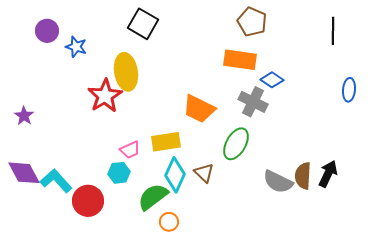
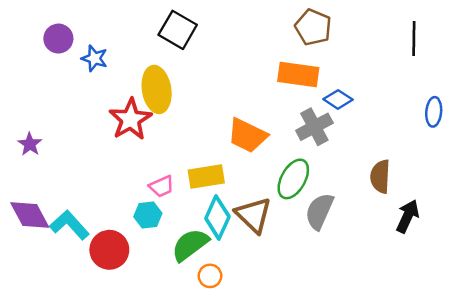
gray cross: (253, 102) -> (314, 127), turned 36
brown triangle: (204, 173) -> (254, 215), size x1.5
brown semicircle: (303, 176) -> (380, 176), moved
gray semicircle: (278, 182) -> (319, 211), moved, turned 88

